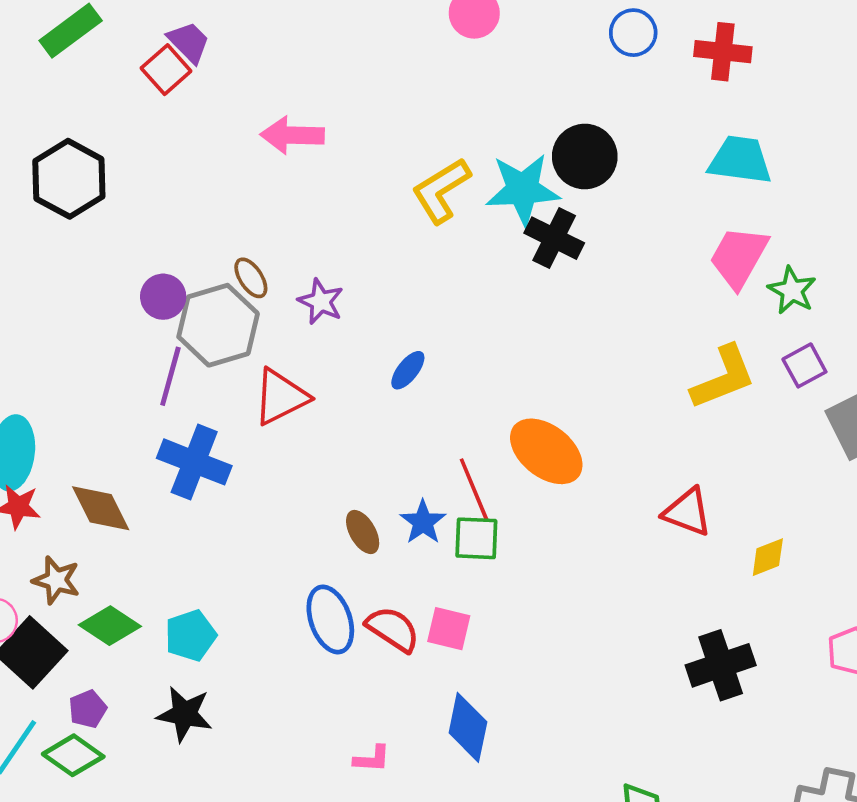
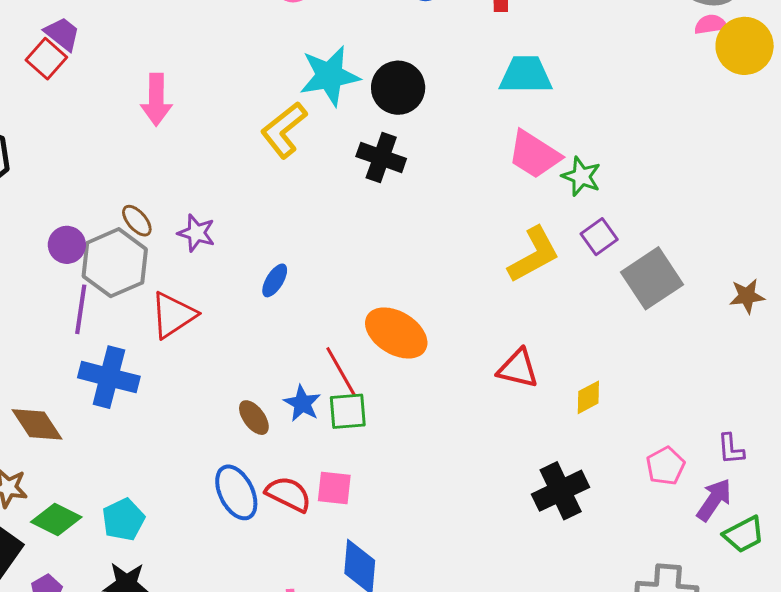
pink arrow: (292, 135) -> (156, 100), turned -84
cyan star: (523, 189) -> (329, 76), moved
pink trapezoid: (739, 257) -> (534, 155), turned -80

